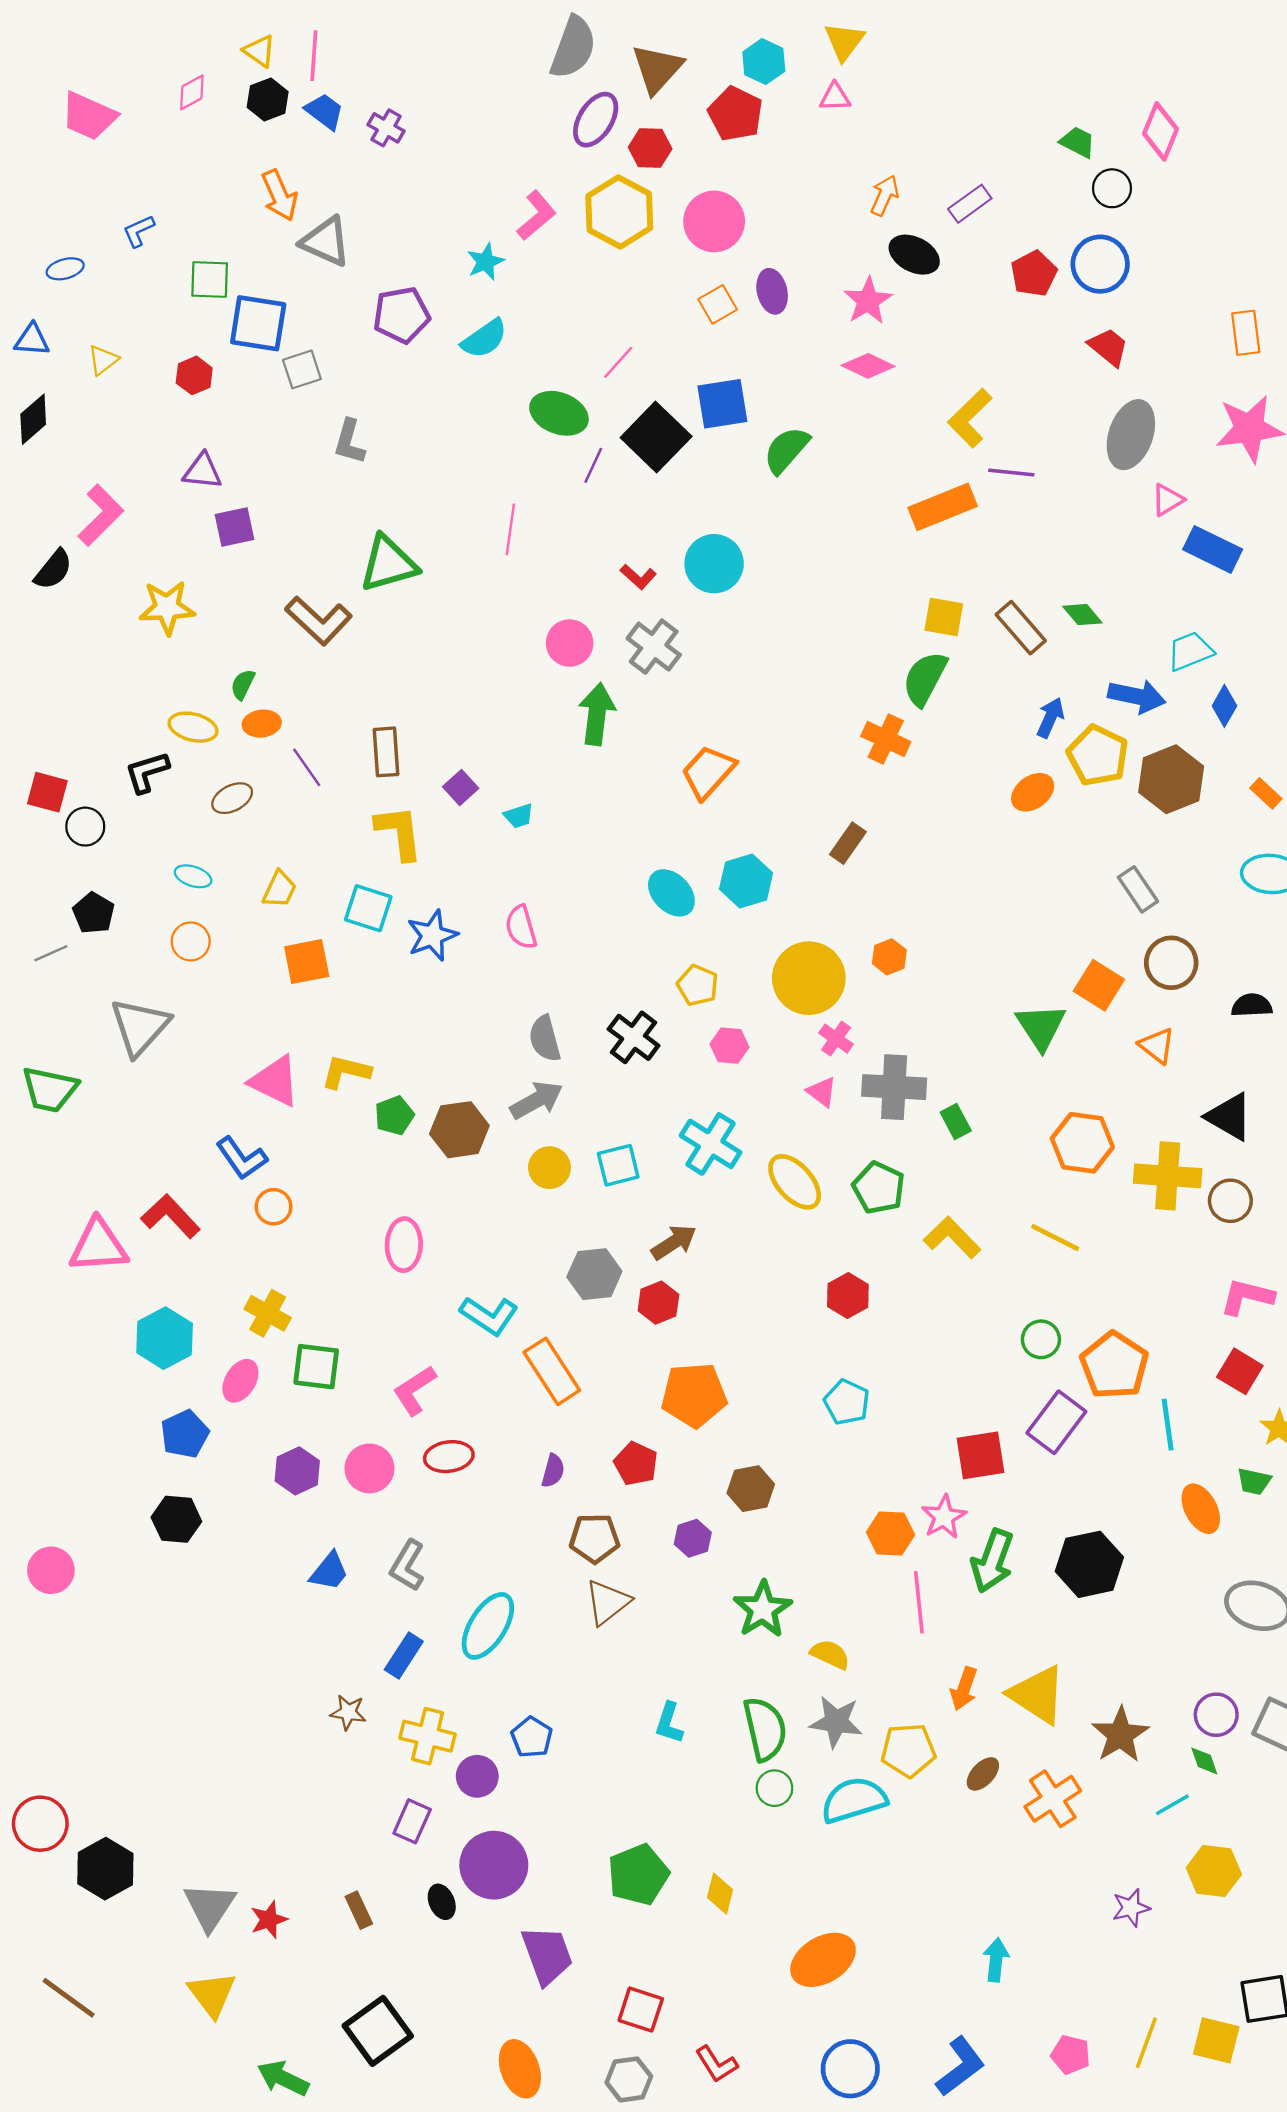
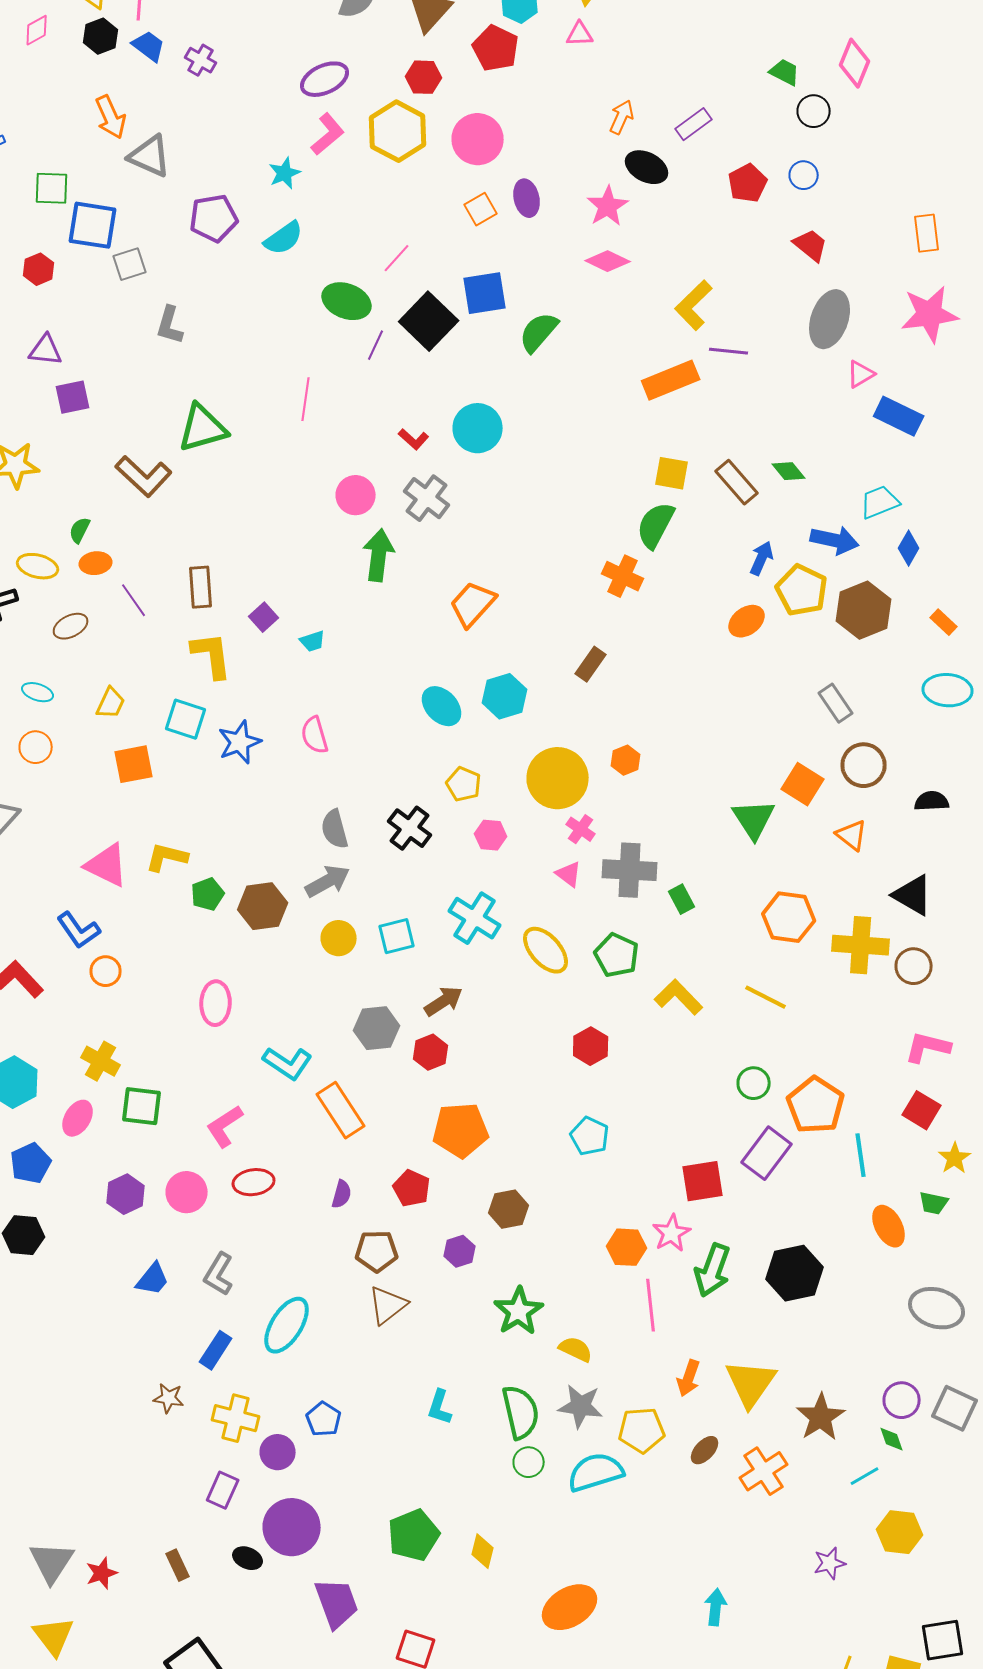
purple ellipse: (596, 120) -> (325, 79), moved, turned 33
blue circle: (1100, 264) -> (804, 175), size x0.6
yellow triangle: (1037, 1695) -> (751, 1383), turned 32
black ellipse: (442, 1902) -> (248, 1558), turned -44

